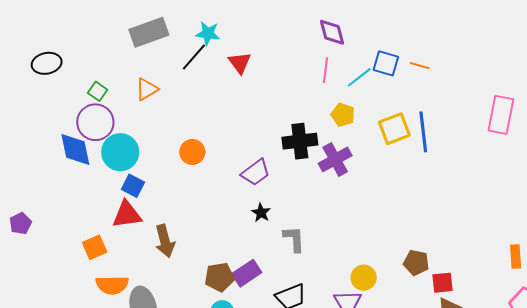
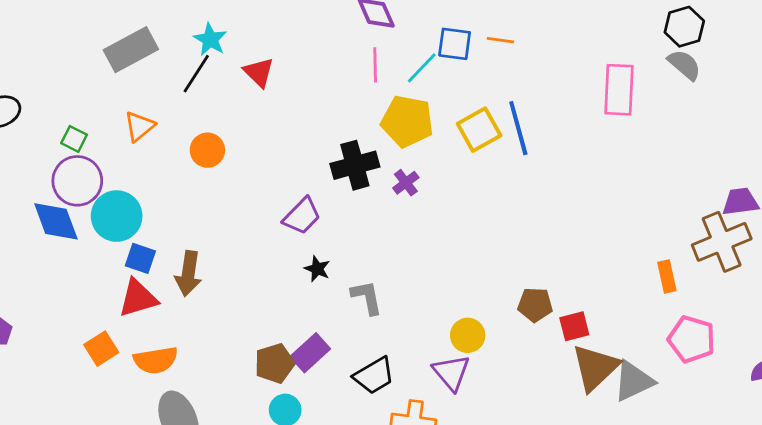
cyan star: (208, 33) -> (210, 39), turned 30
yellow pentagon: (343, 115) -> (407, 121), size x1.6
orange circle: (192, 152) -> (207, 150), moved
purple cross: (335, 159) -> (406, 183), size x0.6
brown arrow: (165, 241) -> (188, 273), moved, turned 32
orange semicircle: (112, 285) -> (156, 360), moved

